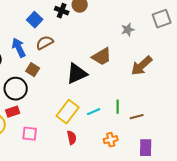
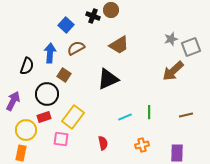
gray square: (162, 19) -> (191, 47), moved
gray star: (128, 30) -> (171, 39), moved
blue arrow: (19, 48) -> (50, 53), turned 30
brown trapezoid: (102, 57) -> (119, 45), moved
yellow rectangle: (68, 112) -> (73, 117), moved
brown line: (137, 117) -> (186, 115), moved

